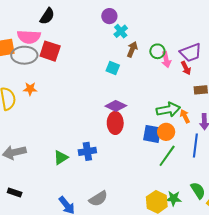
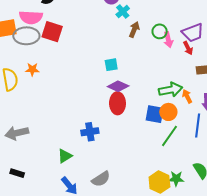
cyan square: (113, 68) -> (111, 65), moved, turned -32
green triangle: (61, 158) -> (65, 156), moved

